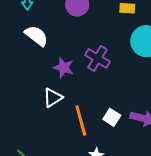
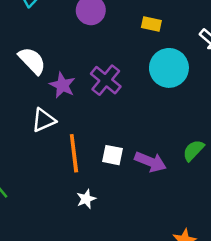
white semicircle: (36, 36) -> (32, 61), moved
white square: (112, 117) -> (113, 155), turned -30

